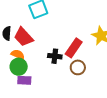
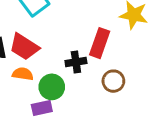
green circle: (19, 67) -> (52, 87), moved
brown circle: (78, 67) -> (113, 81), moved

